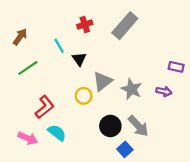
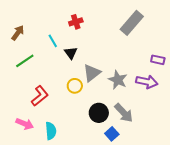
gray rectangle: (125, 26) -> (132, 23), moved
purple arrow: (164, 91) -> (147, 82), size x1.5
cyan semicircle: (57, 133) -> (51, 131), moved, turned 48

